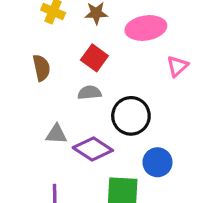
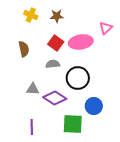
pink ellipse: (146, 28) -> (81, 42), moved
pink triangle: (177, 66) -> (106, 28), moved

